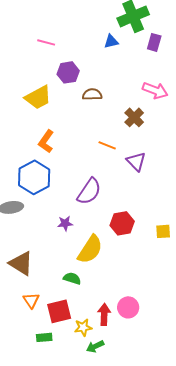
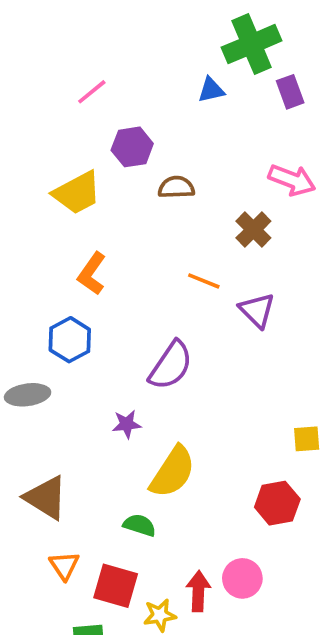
pink line: (46, 42) -> (92, 92), turned -54
purple rectangle: (154, 42) -> (290, 92), turned -36
blue hexagon: (34, 177) -> (70, 340), size x0.7
red hexagon: (122, 223) -> (277, 503), moved
red square: (59, 311) -> (116, 586), turned 30

